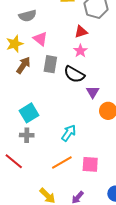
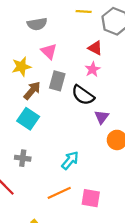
red triangle: (81, 32) -> (95, 48), turned 40
yellow star: (15, 44) -> (21, 67), moved
brown arrow: (23, 65) -> (32, 91), moved
cyan square: (29, 113) -> (28, 119), moved, turned -30

